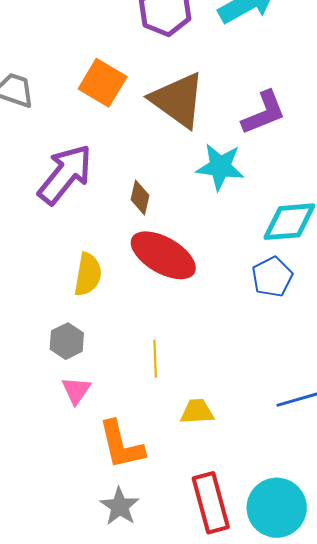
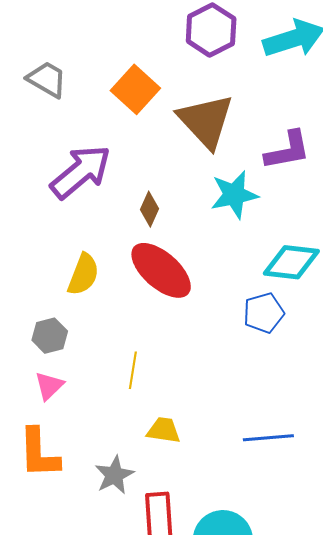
cyan star: (220, 167) -> (234, 195), turned -30
orange L-shape: (121, 445) -> (39, 453), moved
gray star: (120, 506) -> (114, 475), moved

